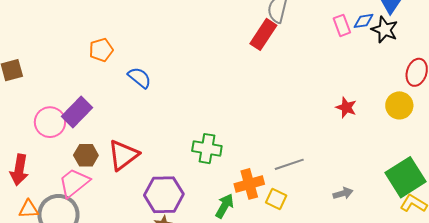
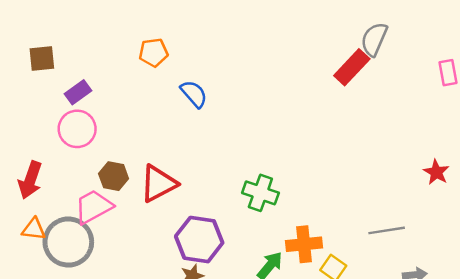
purple rectangle: (77, 112) -> (78, 92), moved, size x0.7
gray line: (289, 164) -> (387, 230), moved

